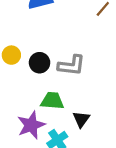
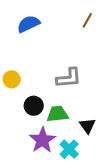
black circle: (40, 63) -> (34, 106), moved

